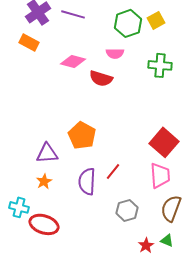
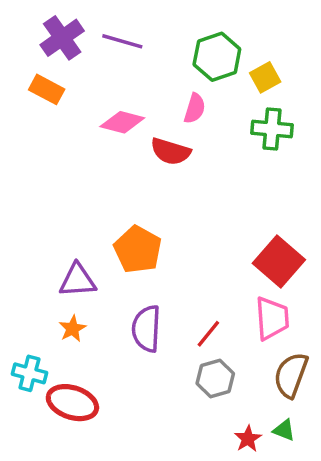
yellow square: (156, 20) -> (265, 77), moved
pink semicircle: (115, 53) -> (195, 108), turned -72
red line: (113, 171) -> (208, 334), moved

